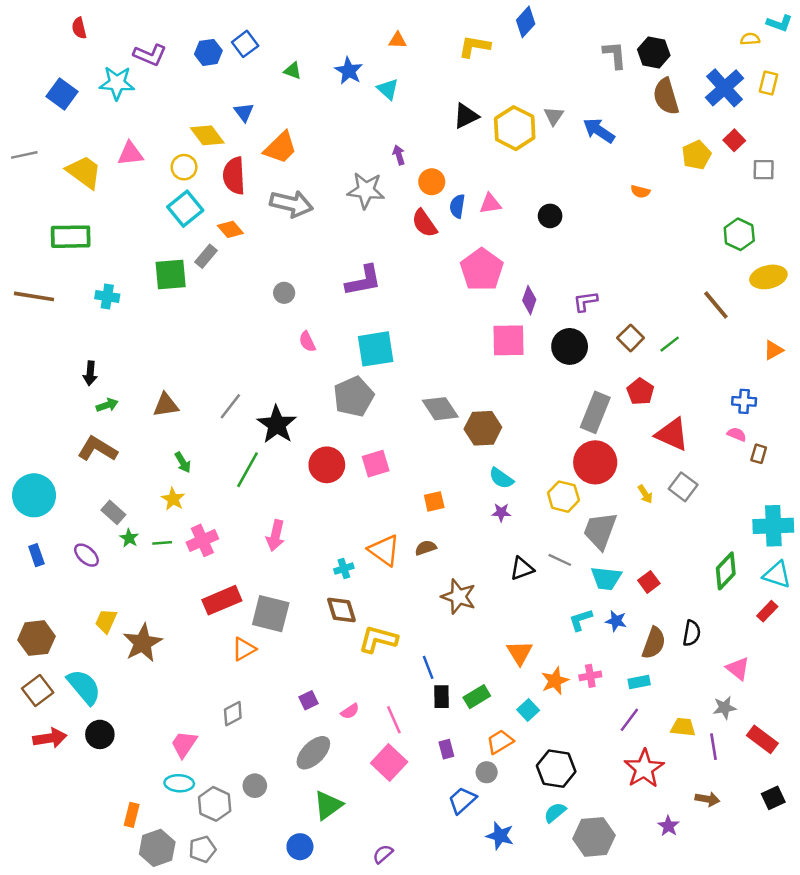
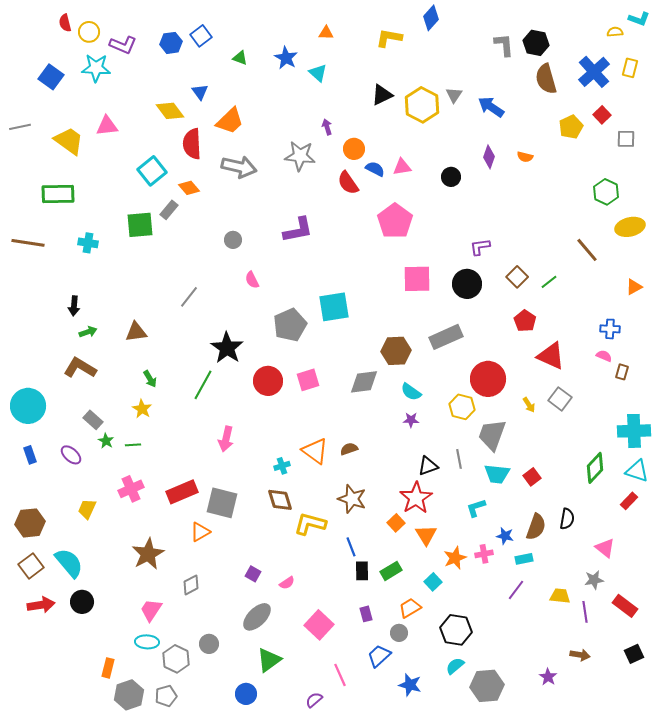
yellow circle: (184, 167) -> (89, 32), moved
blue semicircle: (457, 206) -> (375, 169), turned 108
purple diamond: (529, 300) -> (489, 157), moved
cyan square: (376, 349) -> (334, 307), moved
gray line: (230, 406) -> (189, 297), moved
gray diamond: (440, 409) -> (364, 382), moved, turned -64
gray rectangle: (595, 412) -> (446, 337), moved, turned 44
orange square: (434, 501) -> (396, 523), moved, turned -30
pink cross: (202, 540) -> (131, 489), moved
gray line: (560, 560) -> (459, 459), turned 54
brown star: (459, 597) -> (352, 499), moved
blue star: (616, 621) -> (505, 536), moved
brown star: (143, 643) -> (148, 554), moved
purple square: (308, 700) -> (253, 574), turned -35
pink line: (394, 720) -> (340, 675), moved
red star: (644, 769) -> (416, 498), moved

